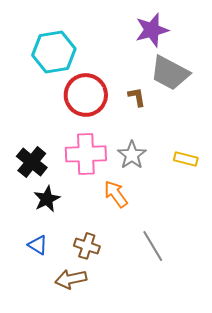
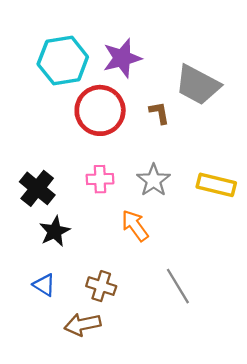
purple star: (152, 30) -> (122, 58), moved
pink cross: (86, 154) -> (100, 179), size x0.6
yellow rectangle: (186, 159) -> (216, 185), size x1.4

